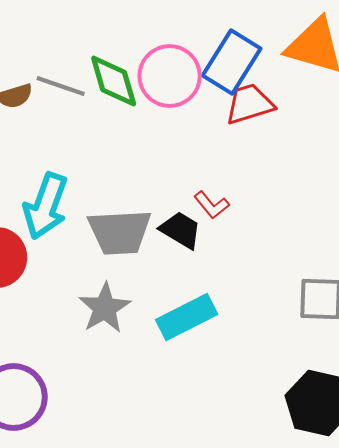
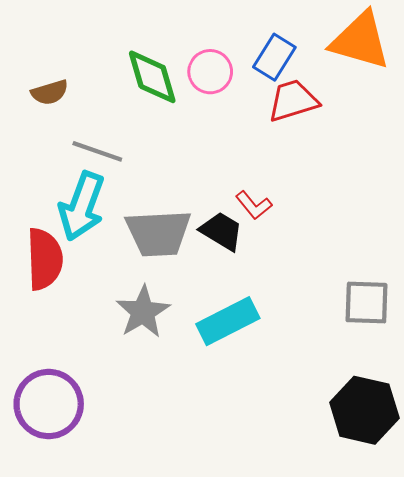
blue rectangle: (232, 62) -> (274, 57), size x0.7
pink circle: (170, 76) -> (210, 72), size x0.7
gray line: (61, 86) -> (97, 151), moved

